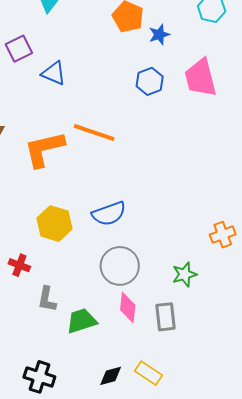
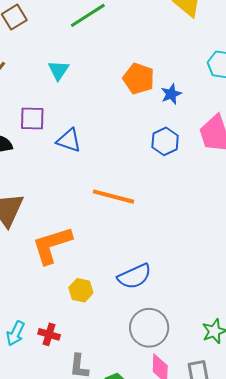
purple square: (19, 49) -> (32, 119), turned 32
orange L-shape: (44, 149) -> (52, 245), moved
yellow hexagon: (55, 224) -> (81, 290), size x0.7

